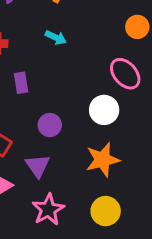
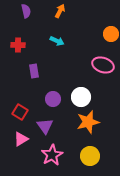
pink ellipse: (125, 74) -> (103, 65), turned -30
white circle: (104, 110) -> (81, 97), moved

